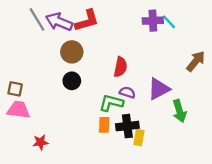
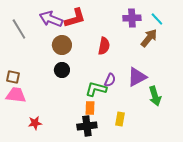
gray line: (37, 19) -> (19, 29), moved
cyan line: (169, 22) -> (157, 19), moved
brown arrow: (196, 61) -> (149, 38), moved
red semicircle: (120, 67) -> (104, 46), moved
purple semicircle: (127, 92) -> (110, 80), turned 96
black cross: (127, 126) -> (87, 126), moved

